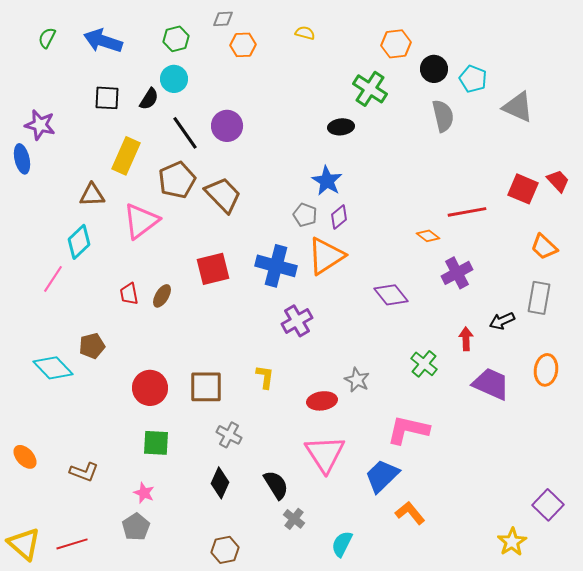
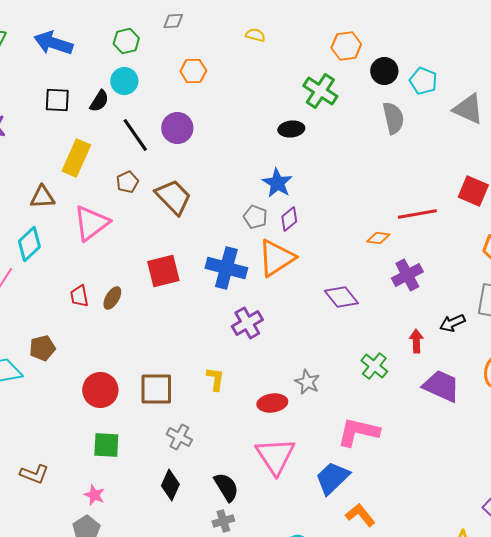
orange hexagon: (243, 45) -> (193, 71), moved
brown pentagon: (177, 180) -> (127, 182), size x0.6
orange diamond: (428, 236) -> (378, 238), turned -30
gray cross: (294, 519) -> (223, 521), moved, turned 35

